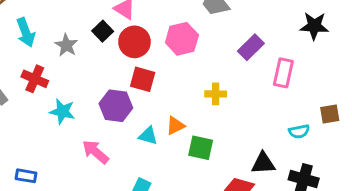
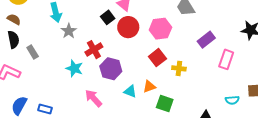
gray star: (66, 45) -> (69, 31), moved
red cross: (35, 79) -> (94, 50), moved, turned 30
red square: (143, 79) -> (157, 58), moved, turned 30

